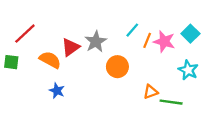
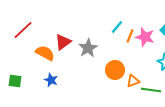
gray star: (96, 42) -> (88, 48), moved
green square: (11, 62) -> (15, 81), moved
orange circle: (117, 67) -> (115, 70), moved

